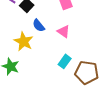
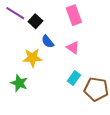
yellow star: (24, 41) -> (32, 58), turned -30

